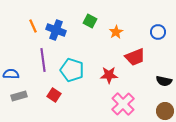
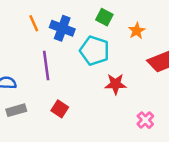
cyan pentagon: (72, 70) -> (94, 51), moved
red star: (109, 75) -> (116, 84), moved
pink cross: (123, 104) -> (145, 120), size x0.6

